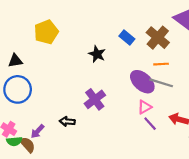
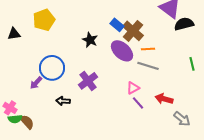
brown cross: (158, 38) -> (133, 31), moved
black triangle: (15, 61) -> (14, 34), moved
purple ellipse: (142, 82) -> (122, 51), moved
blue circle: (18, 89) -> (52, 68), moved
purple arrow: (37, 131) -> (36, 83), moved

